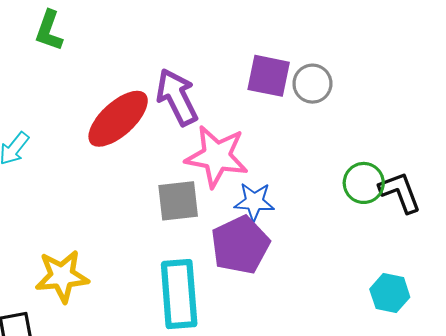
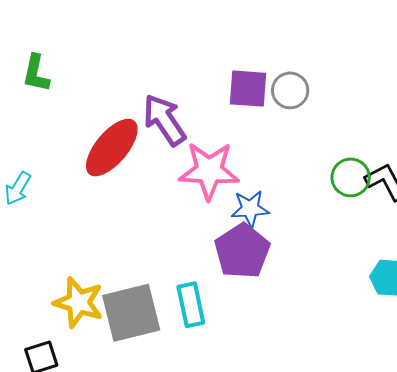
gray square: (178, 201) -> (131, 313), moved, size x1.4
yellow star: (62, 276) -> (79, 302), turned 30
cyan rectangle: (179, 294) -> (191, 305), size x0.7

